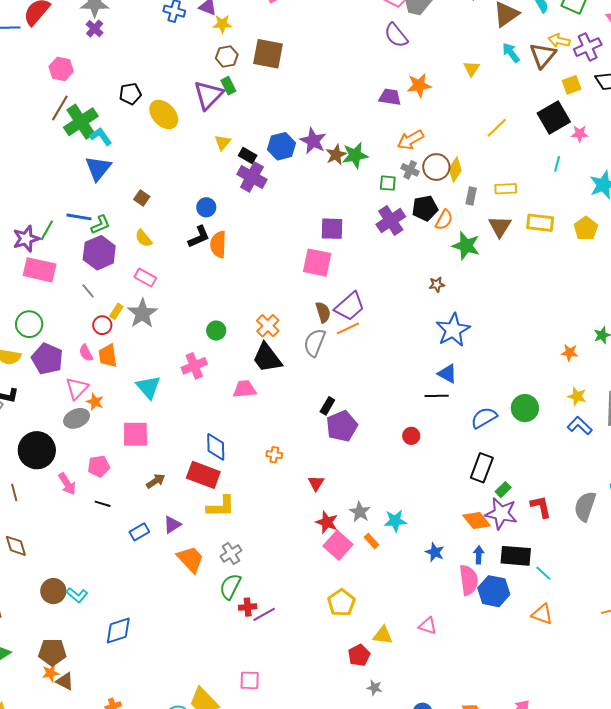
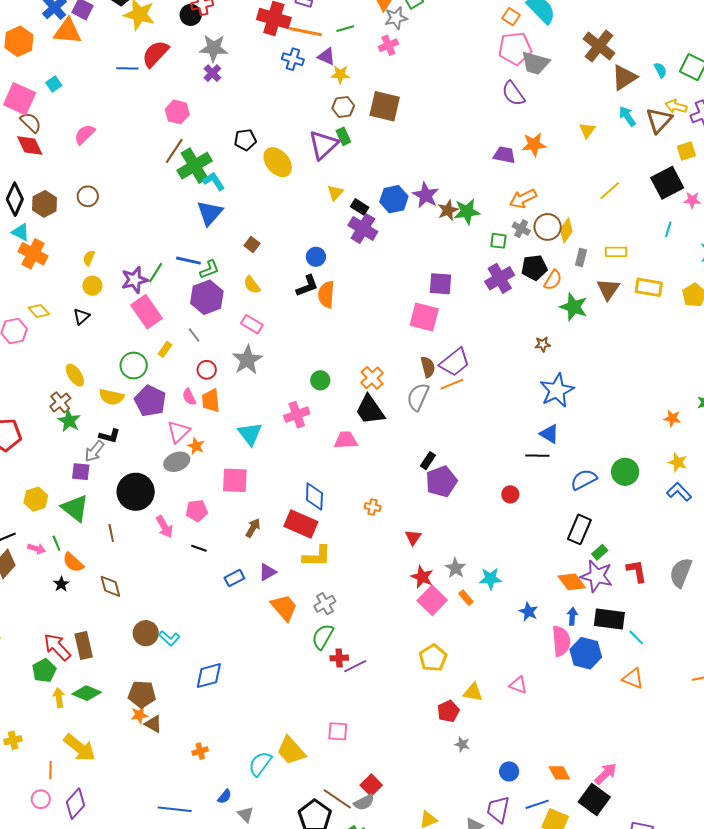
pink rectangle: (40, 270) -> (147, 312), turned 40
yellow rectangle: (116, 311) -> (165, 349), moved
brown arrow: (156, 481) -> (253, 528), turned -30

